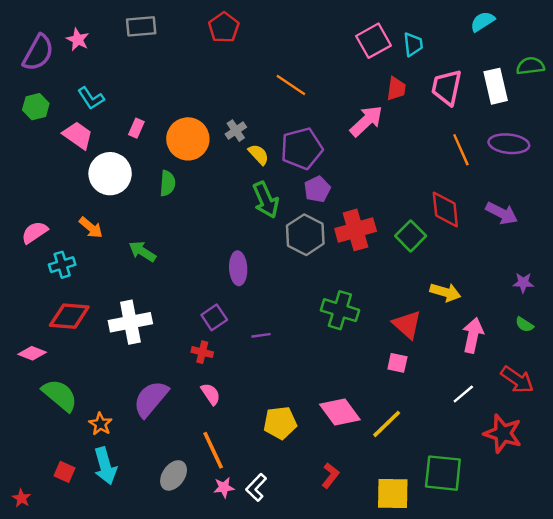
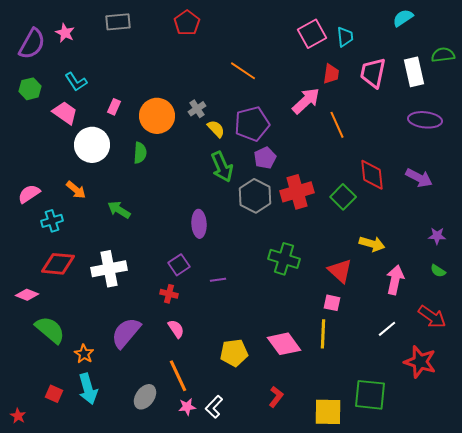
orange line: (461, 150) -> (337, 125), moved
yellow line: (387, 424) -> (323, 334), moved, turned -44

